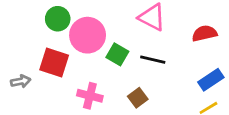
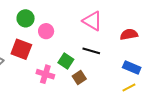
pink circle: (88, 35) -> (46, 31), size x0.6
green square: (117, 54) -> (66, 61), moved
blue rectangle: (211, 80) -> (132, 67), turned 54

